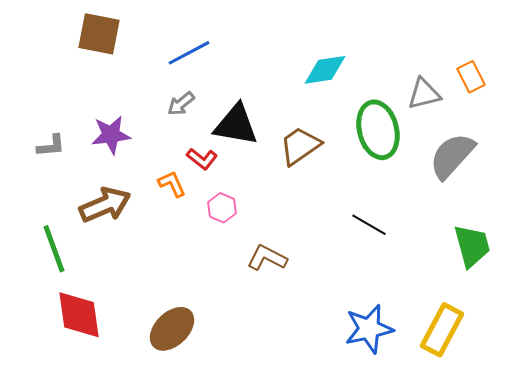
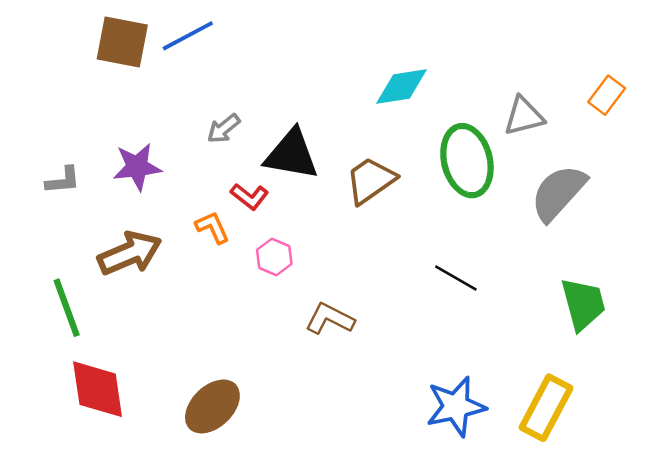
blue line: (189, 53) -> (188, 36), moved
orange rectangle: (471, 77) -> (607, 95), moved, turned 64

